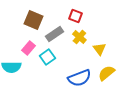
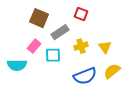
yellow cross: (79, 37) -> (81, 46), moved, turned 32
cyan square: (47, 57) -> (53, 55), turned 35

